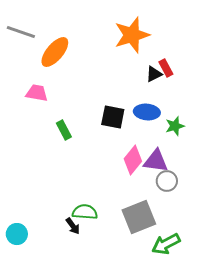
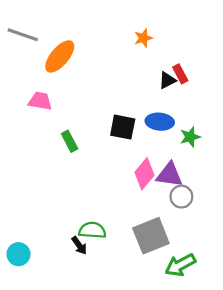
orange star: (132, 35) -> (143, 38), size x0.5

